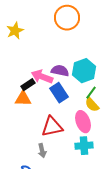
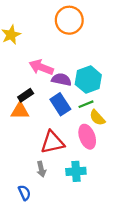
pink arrow: (42, 77) -> (41, 67), moved
green line: (91, 93) -> (86, 104), moved, turned 32
cyan cross: (84, 146) -> (76, 171), moved

